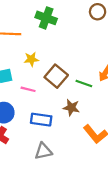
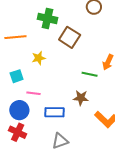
brown square: (56, 76) -> (70, 37), moved
pink line: (28, 89) -> (33, 93), moved

